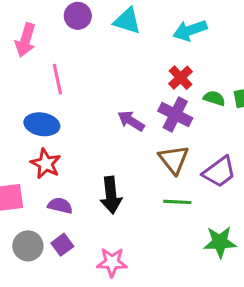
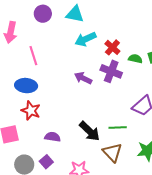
cyan arrow: (190, 30) -> (86, 39), moved
brown triangle: (174, 160) -> (112, 152), moved
black arrow: (111, 195) -> (90, 131), moved, turned -35
purple semicircle: (60, 206) -> (53, 137), moved

